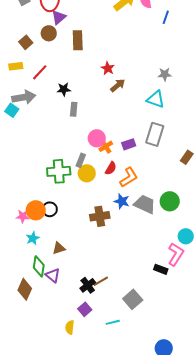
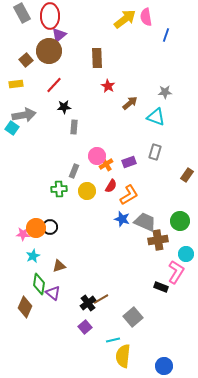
brown circle: (49, 33) -> (49, 51), size x1.6
brown rectangle: (78, 40) -> (97, 58), moved
red line: (40, 72) -> (54, 85), moved
brown arrow: (118, 85) -> (130, 103), moved
gray rectangle: (155, 134) -> (155, 152), size x0.7
gray rectangle: (81, 160) -> (74, 171), moved
green cross: (59, 171) -> (59, 189), size x0.7
green circle: (170, 201) -> (180, 221), moved
brown cross: (100, 216) -> (158, 240), moved
yellow semicircle: (70, 327) -> (123, 356), moved, size x1.6

